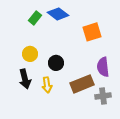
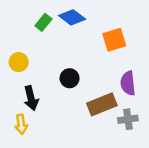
yellow circle: (30, 54) -> (19, 62), moved
yellow arrow: (47, 85) -> (21, 124), moved

